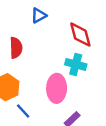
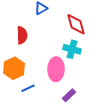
blue line: (23, 111) -> (28, 88), turned -72

